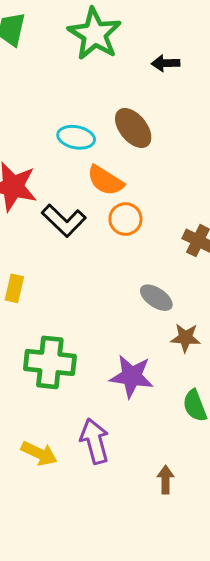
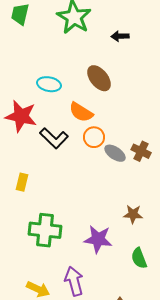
cyan ellipse: (76, 137) -> (49, 84), moved
gray ellipse: (156, 298) -> (115, 153), moved

